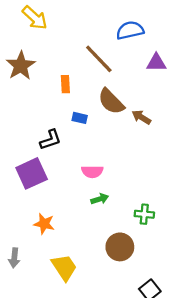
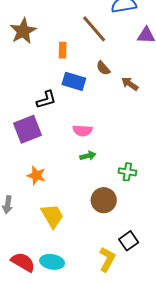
brown semicircle: (111, 102) -> (103, 68), size x0.6
blue rectangle: (80, 118) -> (74, 81), size x1.6

